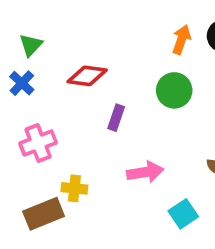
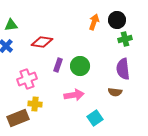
green triangle: (31, 45) -> (11, 25), turned 40
green circle: (174, 90) -> (80, 66), moved
pink cross: (38, 143) -> (27, 79), moved

